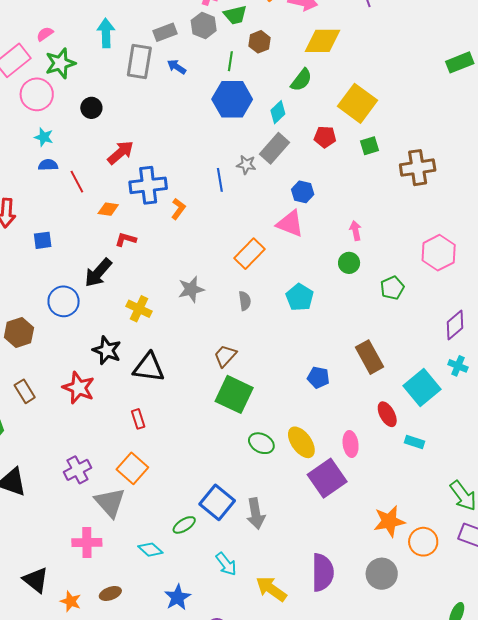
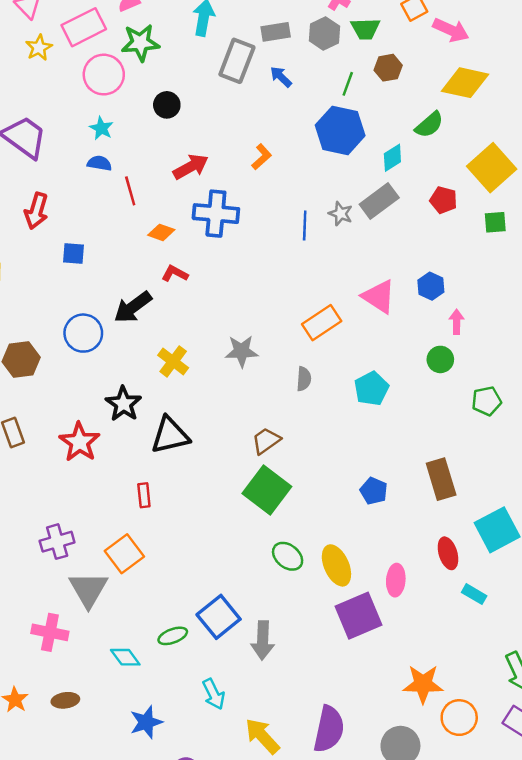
blue hexagon: (303, 192) -> (431, 286), moved
orange L-shape: (178, 209) -> (262, 157), moved
black triangle: (149, 367) -> (170, 435), turned -32

